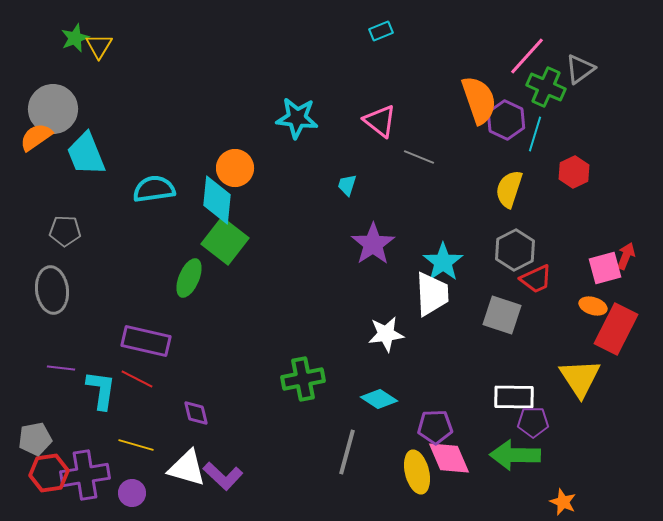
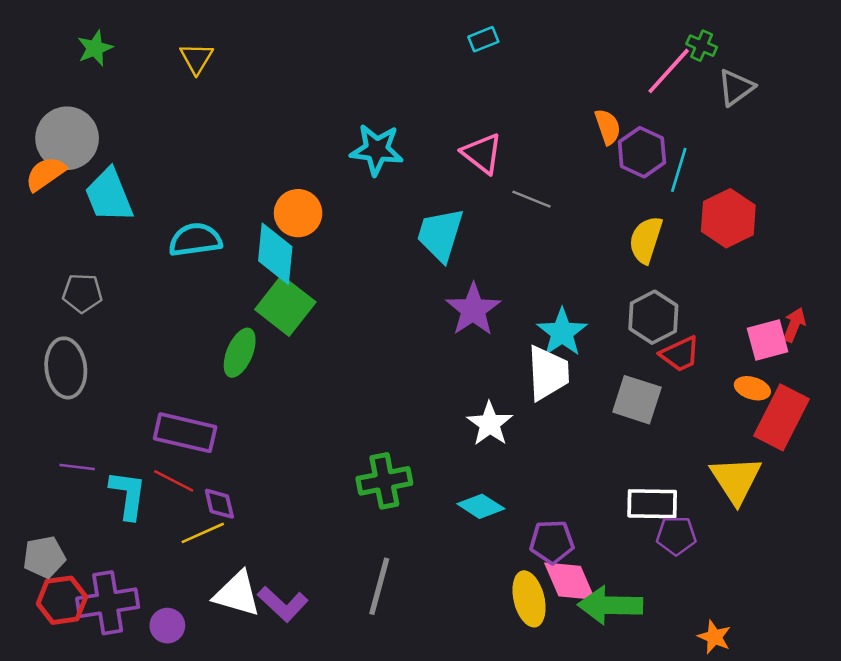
yellow triangle: (99, 46) -> (197, 58), moved
green cross: (546, 87) -> (702, 46), moved, size x0.6
orange semicircle: (479, 100) -> (608, 127), size x0.6
red hexagon: (574, 172) -> (728, 218), size x1.4
cyan trapezoid: (347, 185) -> (440, 235), size x2.0
white star: (386, 334) -> (490, 424), turned -30
purple diamond: (196, 413) -> (219, 504), moved
yellow line: (136, 445) -> (203, 533), moved, turned -40
gray line: (347, 452) -> (379, 586), moved
green arrow: (515, 455) -> (610, 605), moved

